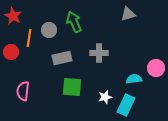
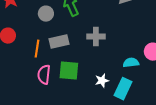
orange line: (29, 38) -> (37, 49), moved
pink semicircle: (23, 91) -> (44, 75), moved

